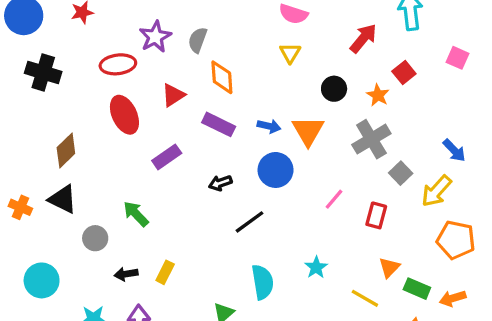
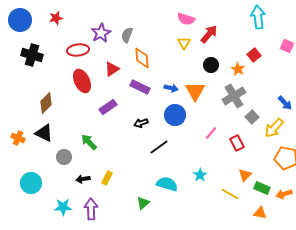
red arrow: (363, 38) -> (209, 34), moved
red rectangle: (376, 215) -> (237, 143), turned -42
cyan semicircle: (263, 282) -> (167, 184), turned -65

